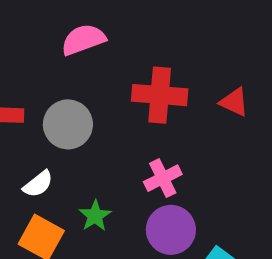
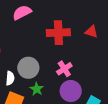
gray circle: (68, 124) -> (28, 68), moved
white semicircle: (38, 184) -> (10, 78), turned -40

